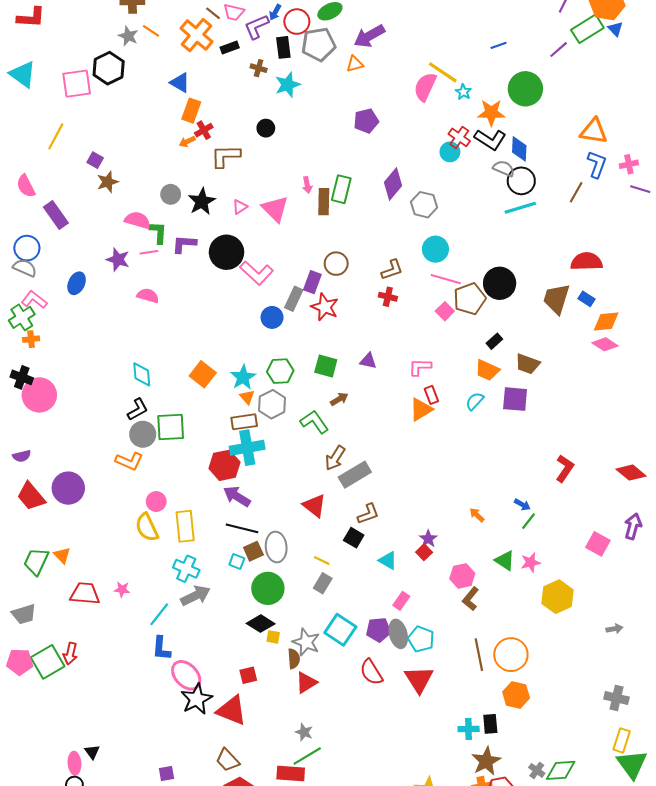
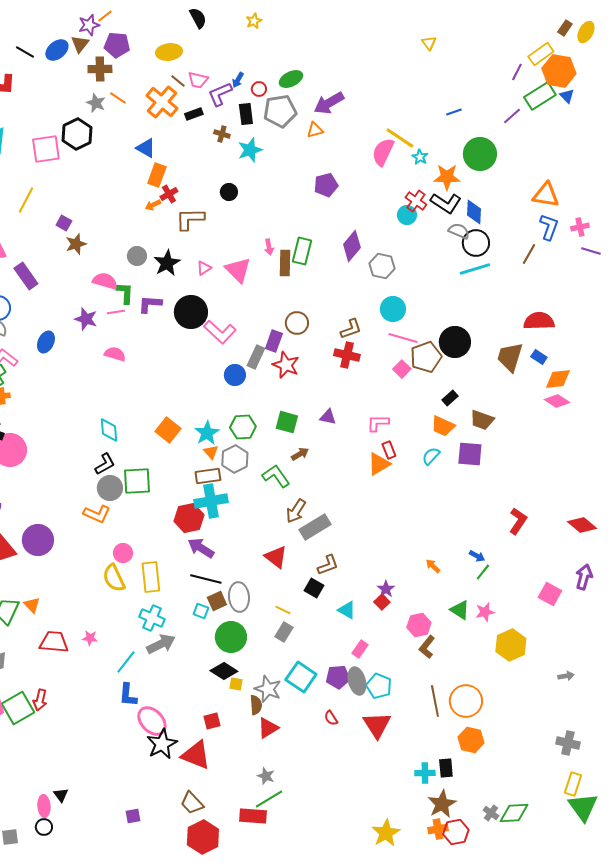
red circle: (297, 22) -> (259, 89), size x0.6
red cross: (388, 297) -> (347, 355), size x1.4
red semicircle: (371, 672) -> (331, 718), size x0.6

